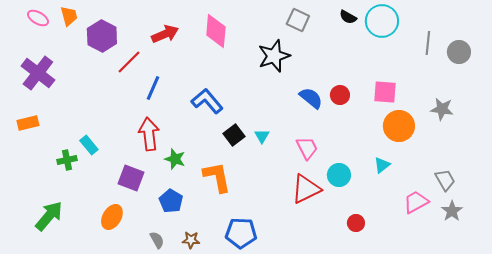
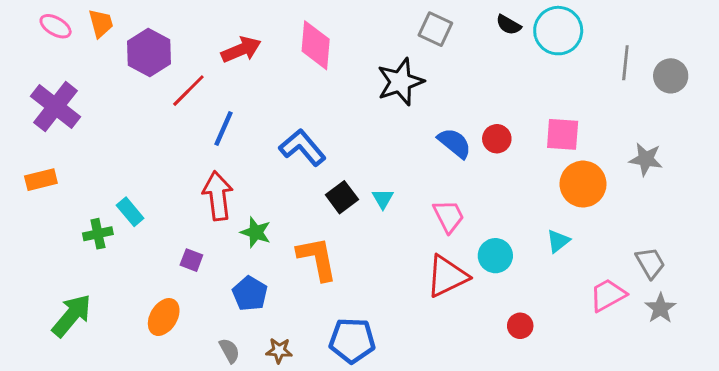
purple square: (131, 178) -> (191, 260), size x0.6

